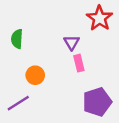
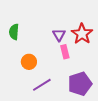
red star: (99, 18) -> (82, 34), moved
purple line: (18, 103) -> (42, 85), moved

